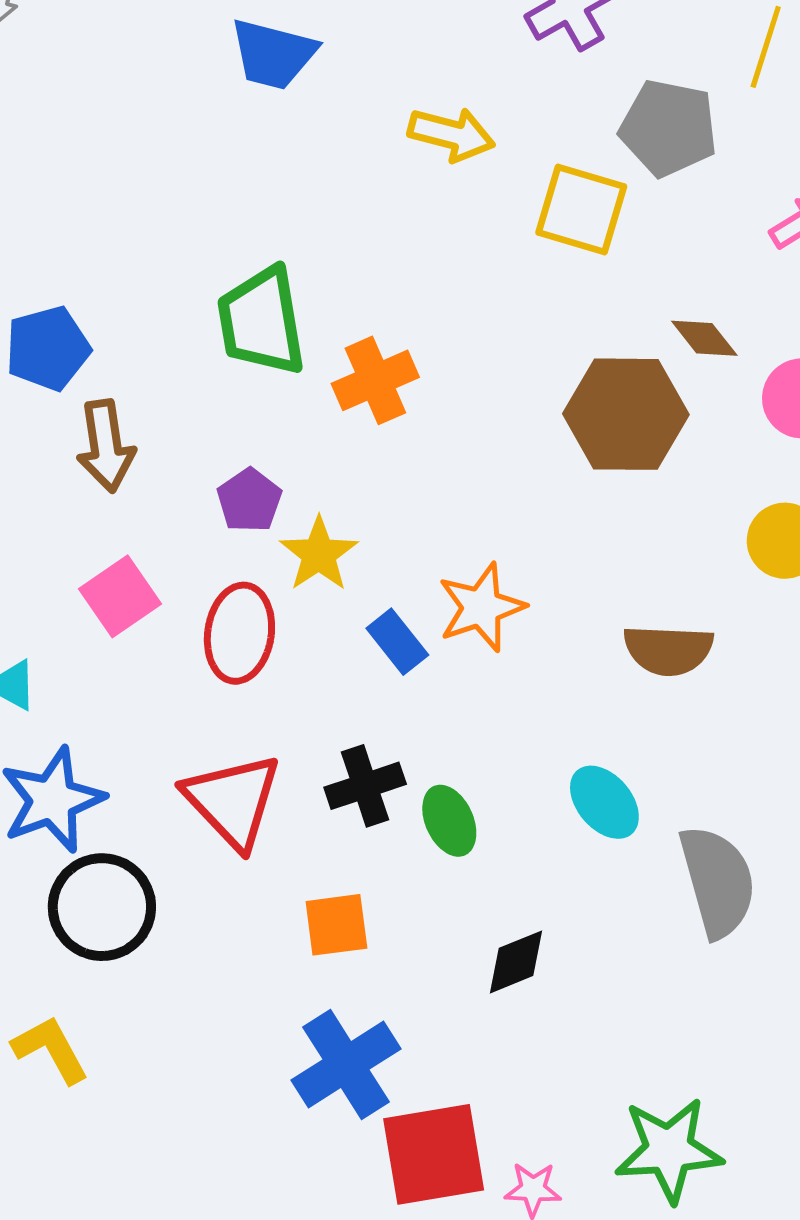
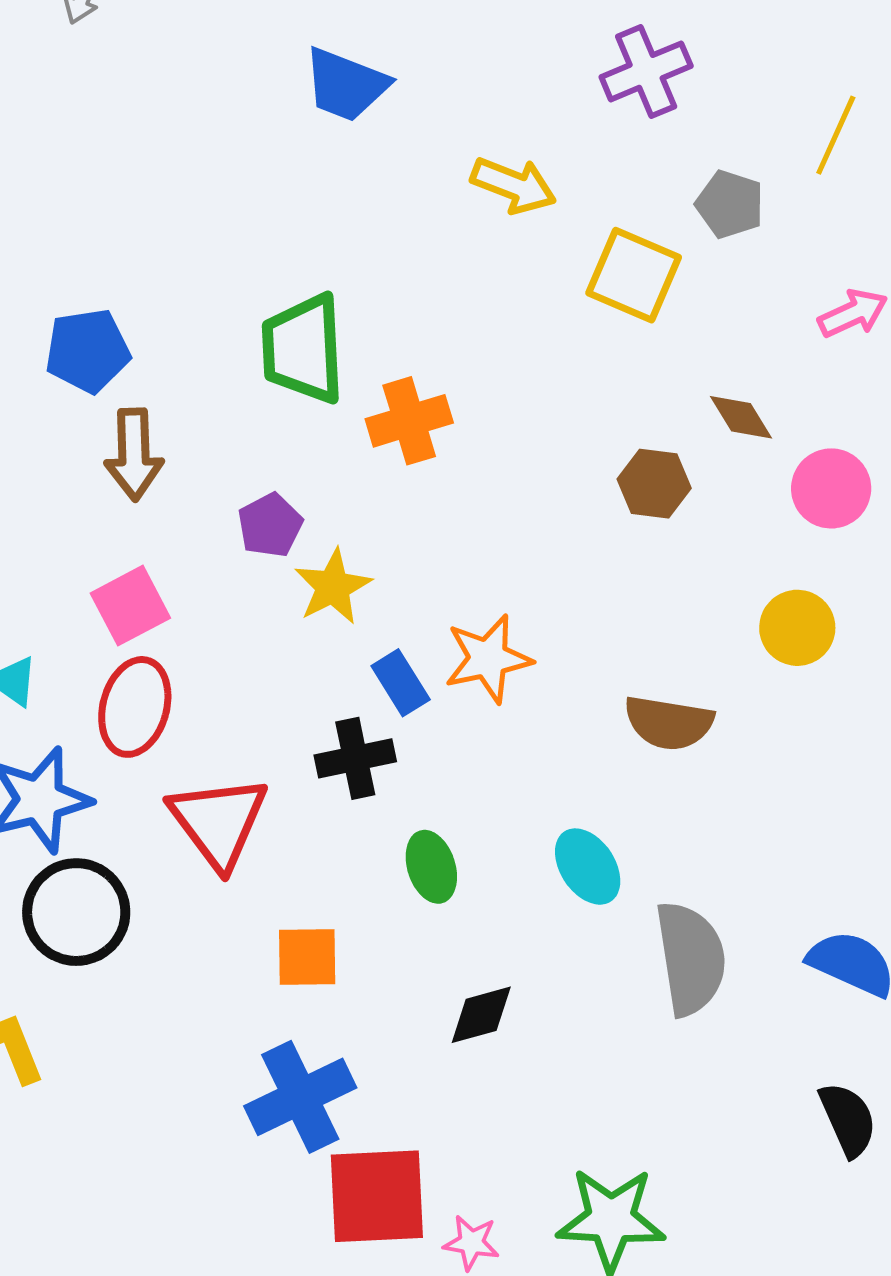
gray pentagon: (668, 128) -> (730, 204), size x0.7
brown hexagon: (626, 414) -> (654, 484), size x0.6
red ellipse: (239, 633) -> (135, 707), moved
black cross: (365, 786) -> (355, 758), moved

